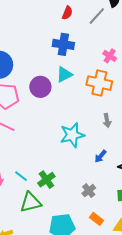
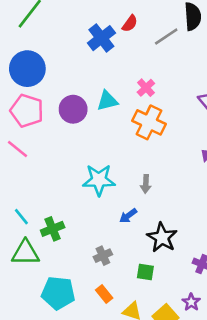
blue cross: (63, 44) -> (101, 38), moved, turned 30
pink cross: (110, 56) -> (146, 88), moved
gray arrow: (107, 120) -> (146, 184), moved

